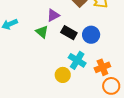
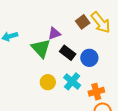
green triangle: (42, 32) -> (41, 48), size x1.5
yellow circle: (63, 75) -> (48, 82), moved

